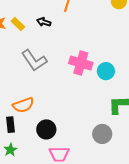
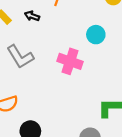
cyan circle: (106, 71) -> (96, 35), moved

